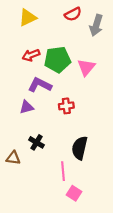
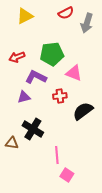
red arrow: (31, 55) -> (17, 57), moved
pink triangle: (86, 67) -> (74, 73), moved, turned -48
black cross: (36, 142) -> (33, 129), size x1.5
black semicircle: (80, 148) -> (83, 111), moved, turned 40

